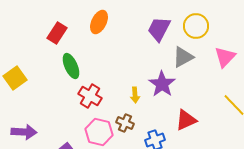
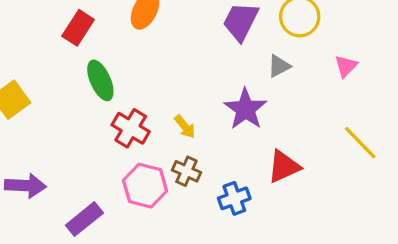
gray triangle: (183, 57) -> (279, 66), size x0.7
pink triangle: (225, 57) -> (346, 66), size x0.7
yellow arrow: (135, 95) -> (185, 127), moved, turned -35

